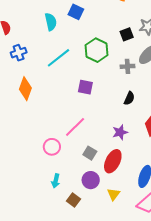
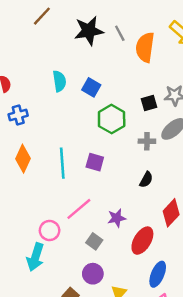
blue square: (76, 12) -> (91, 87), moved
cyan line: (59, 58) -> (62, 163), moved, turned -60
purple star: (120, 132) -> (117, 218), moved
red ellipse: (113, 161) -> (142, 241), moved
cyan arrow: (56, 181) -> (35, 257), moved, size x1.6

